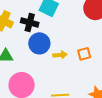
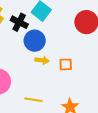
blue circle: (39, 43) -> (35, 41), moved

